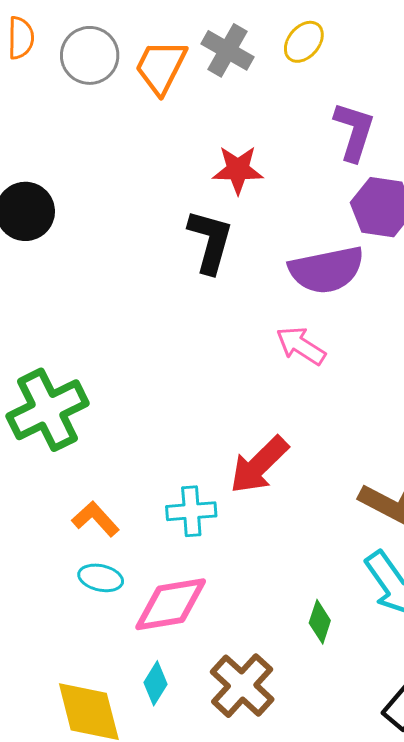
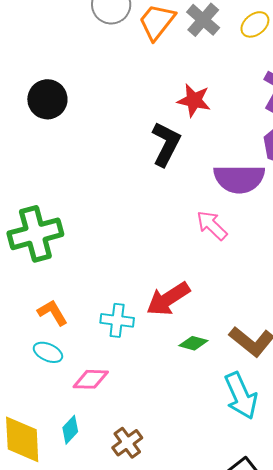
pink diamond: (171, 604) -> (91, 379), size x0.7
green diamond: (320, 622) -> (193, 343), moved, turned 76
brown cross: (242, 686) -> (127, 443), size x0.7

